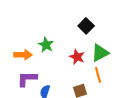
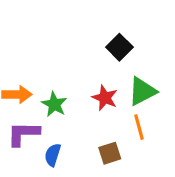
green star: (46, 45) -> (54, 104), moved

